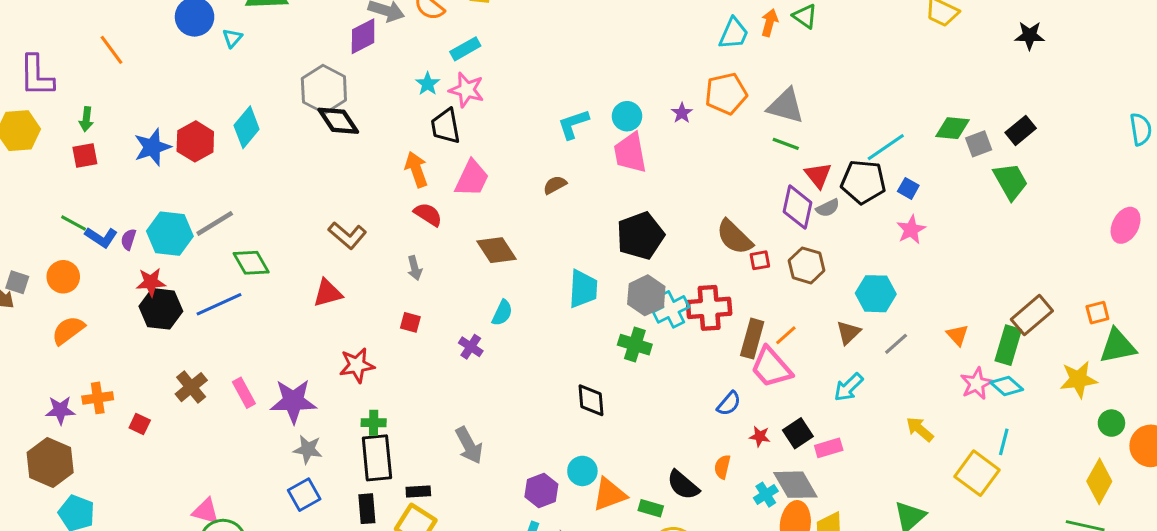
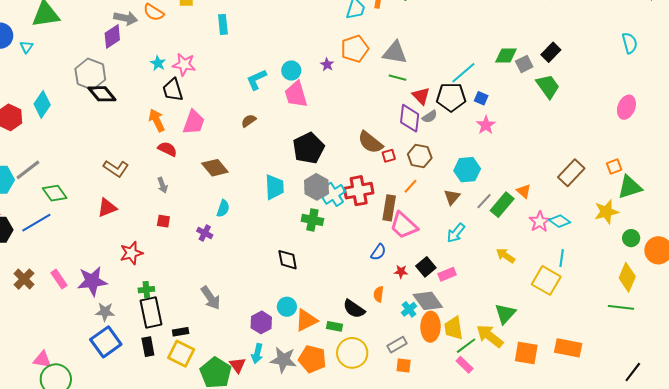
cyan rectangle: (465, 49) -> (223, 24), moved, turned -60
orange line: (786, 335) -> (411, 186), moved
green rectangle: (1008, 345) -> (502, 205), moved, turned 30
blue square: (304, 495) -> (106, 342), size x1.4

